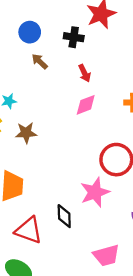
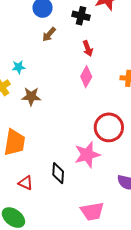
brown arrow: (40, 61) -> (49, 34), turned -98
pink diamond: (86, 105) -> (86, 77), turned -45
red triangle: (29, 230) -> (26, 183), size x0.6

